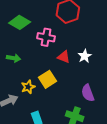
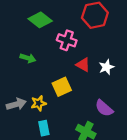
yellow star: (28, 87) -> (39, 103), moved
purple semicircle: (88, 93) -> (104, 108), turned -36

